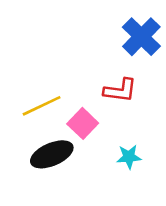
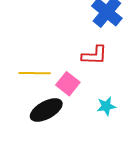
yellow line: (42, 106) -> (35, 73), turned 32

